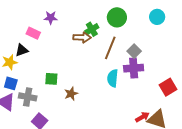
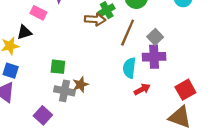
red square: (168, 87) -> (185, 90), moved
gray cross: (28, 97) -> (65, 91), moved
red arrow: (142, 117) -> (142, 89), moved

